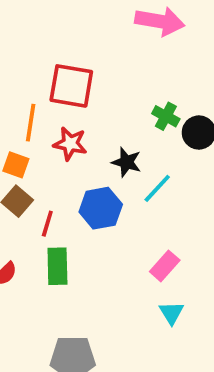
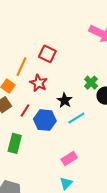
red square: (71, 86) -> (47, 54), size x0.7
red line: (47, 224) -> (25, 110), moved

